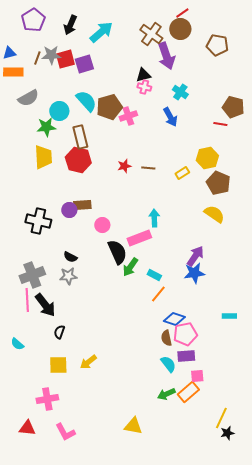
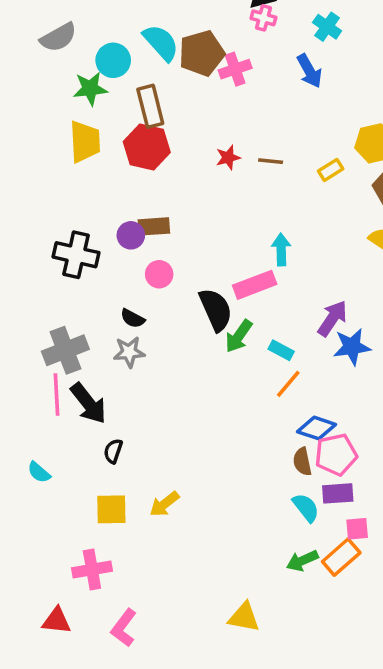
pink circle: (102, 225) -> (159, 274), moved
purple arrow: (195, 256) -> (332, 318), moved
pink L-shape: (65, 432) -> (124, 628), turned 65

